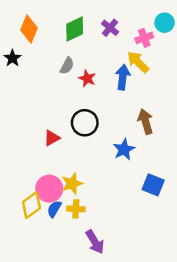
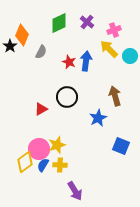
cyan circle: (165, 23) -> (130, 56), moved
orange diamond: (29, 29) -> (22, 35), moved
gray semicircle: (67, 66) -> (41, 52), moved
blue arrow: (123, 77) -> (86, 61), moved

